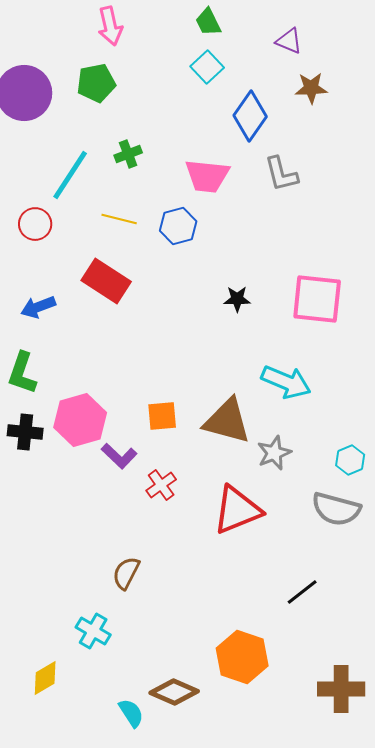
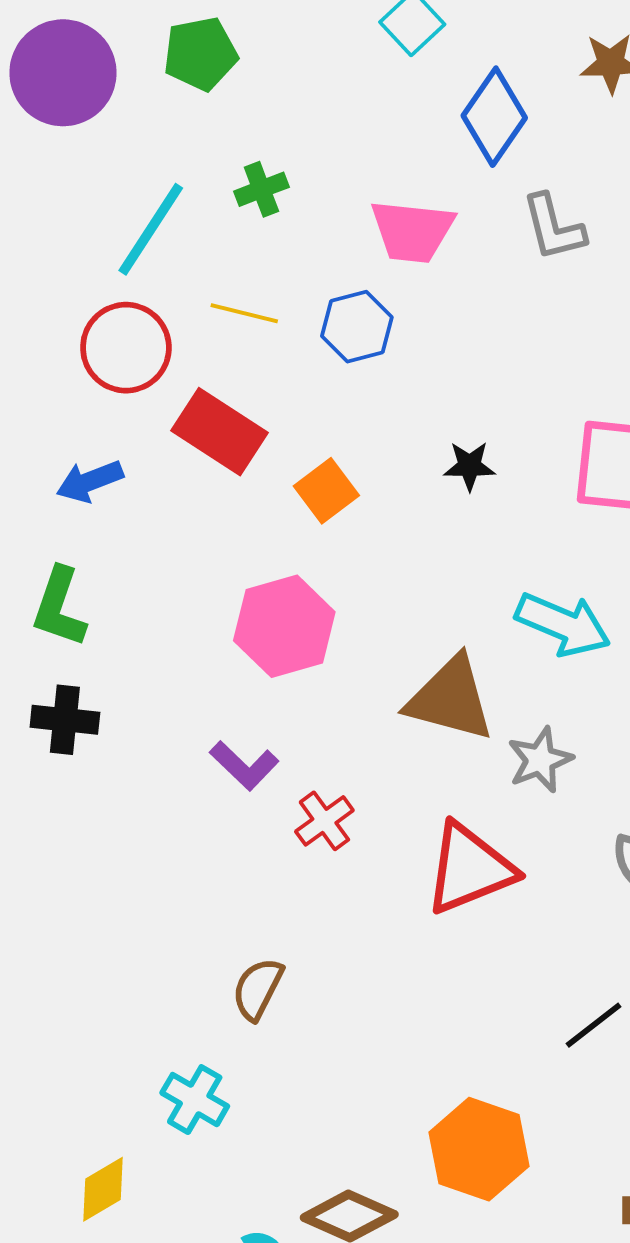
red circle: (35, 224) -> (126, 348), moved, size x1.4
orange square: (162, 416) -> (326, 491), moved, turned -32
pink hexagon: (80, 420) -> (284, 626), moved

